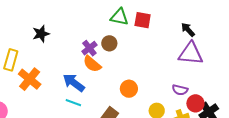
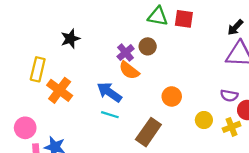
black arrow: (188, 30) -> (235, 27), turned -91

